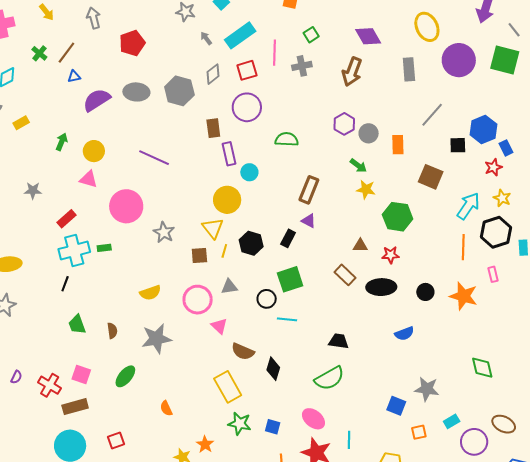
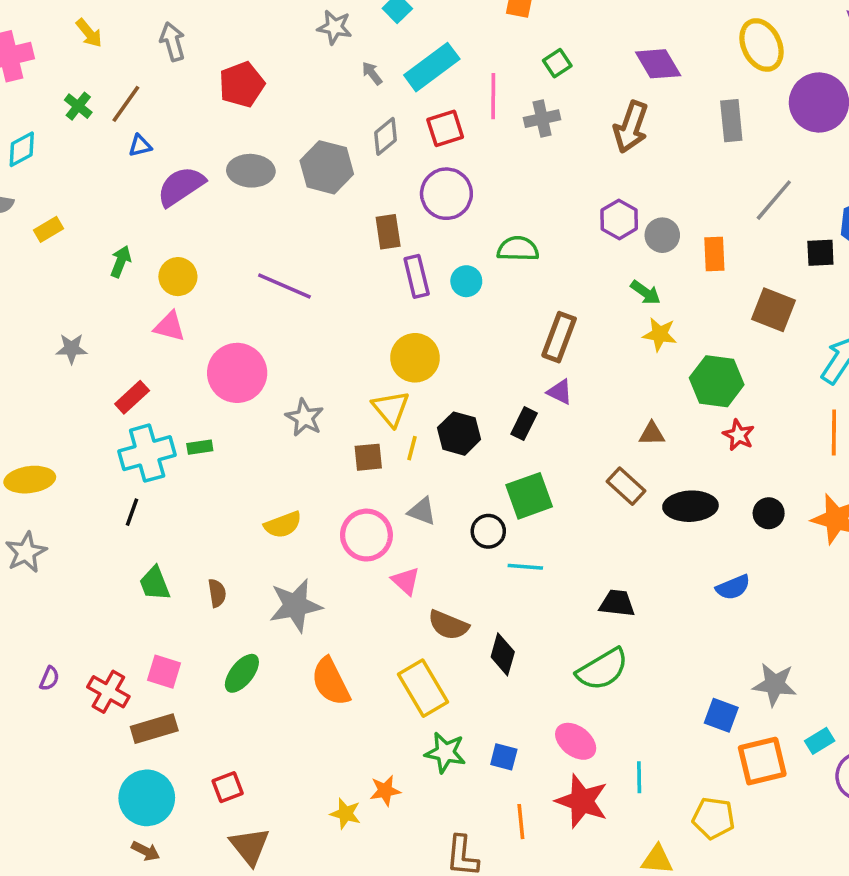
cyan circle: (249, 172) -> (466, 281), moved
red star: (390, 255) -> (739, 435), moved, turned 30
gray triangle: (229, 287) -> (422, 511), turned 30
orange semicircle: (166, 408) -> (331, 682), moved, size x1.8
orange square: (419, 432) -> (762, 761), size x1.8
orange star: (205, 444) -> (385, 791), turned 30

